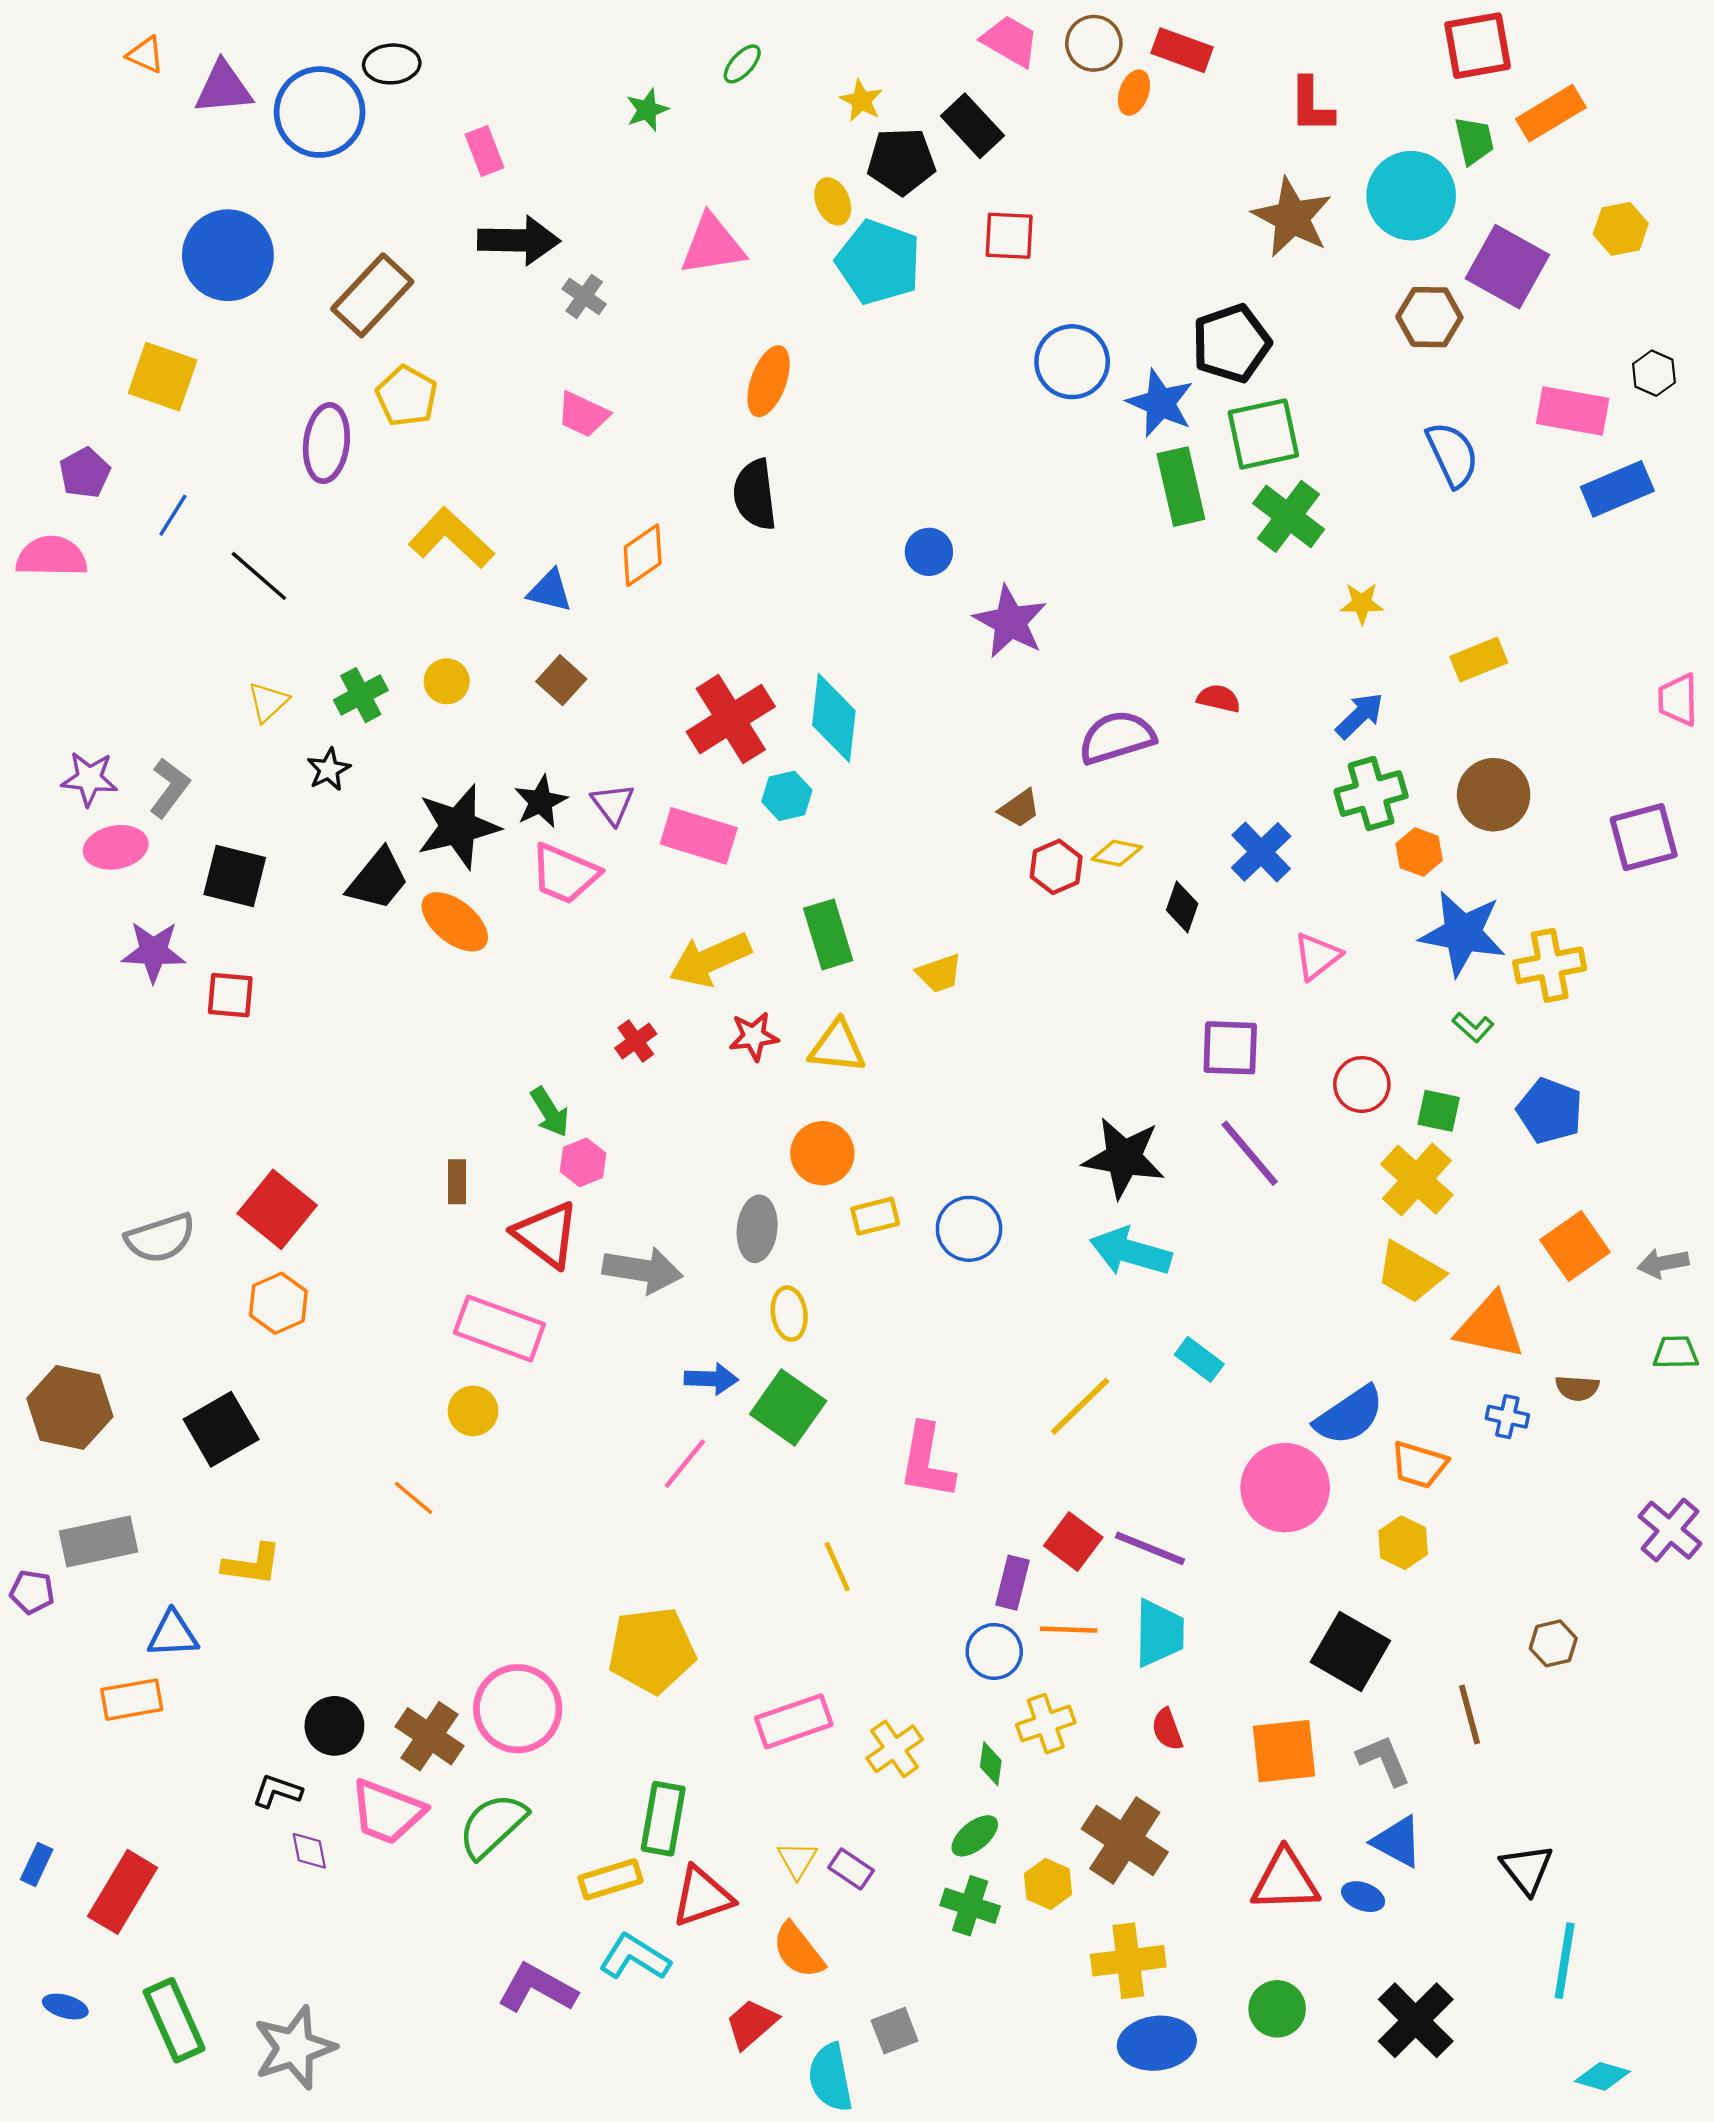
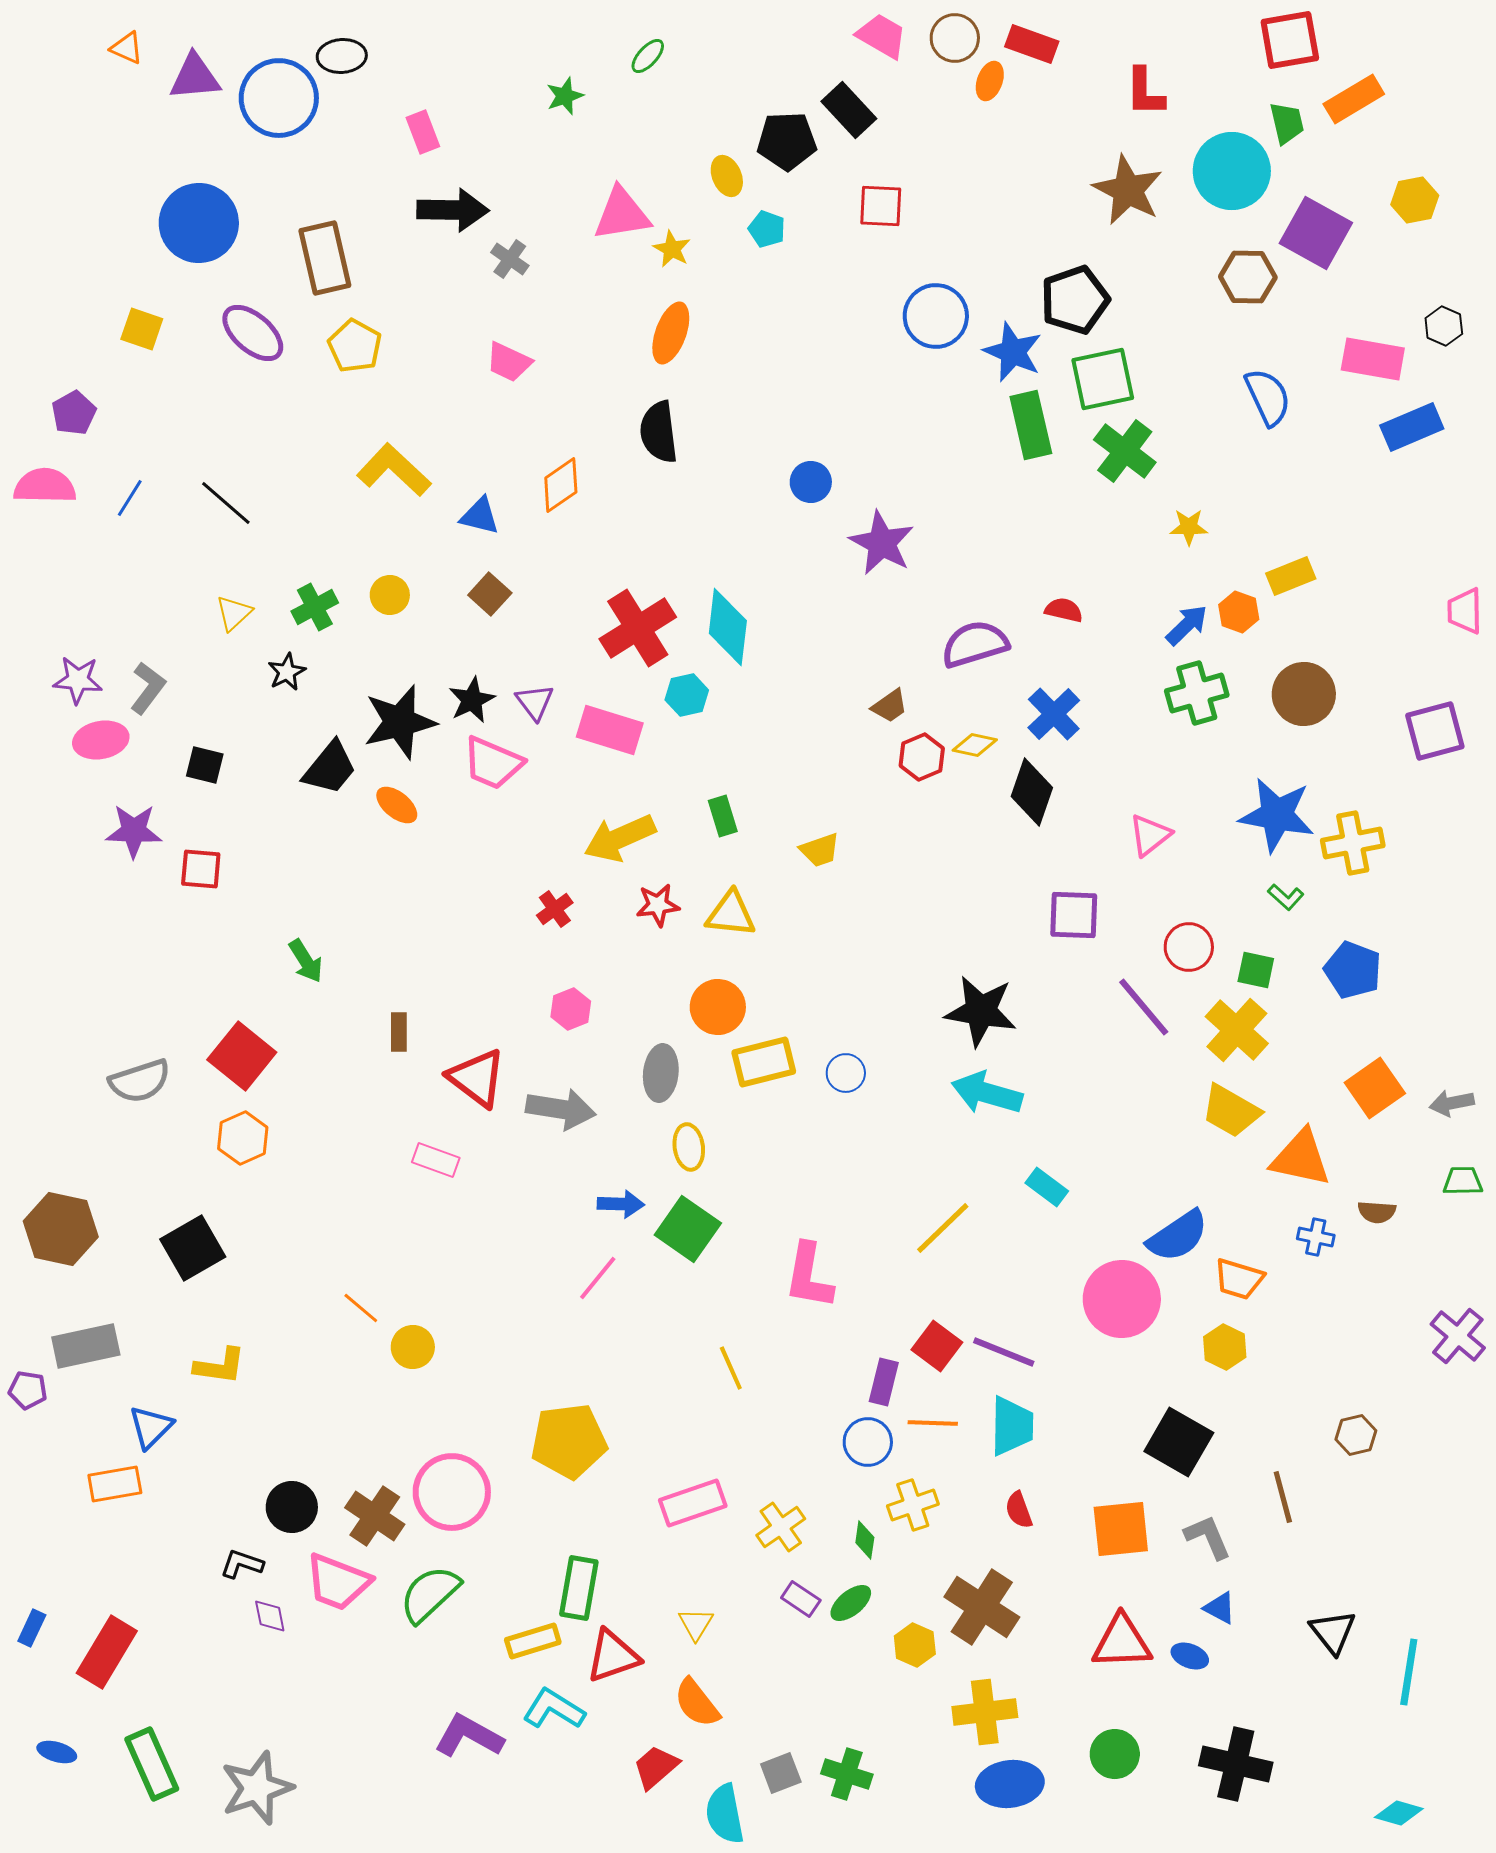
yellow star: (861, 101) -> (672, 249), moved
cyan pentagon: (879, 262) -> (767, 229), size x0.5
brown rectangle: (372, 295) -> (325, 258), turned -56
yellow square: (163, 377) -> (142, 329), size x0.7
purple ellipse: (326, 443) -> (253, 333), moved, turned -56
blue line: (173, 515) -> (130, 498), moved
blue cross: (1261, 852) -> (1054, 714), moved
orange hexagon: (1419, 852) -> (1239, 612), moved
black square: (235, 876) -> (205, 765), size x0.7
black diamond: (1182, 907) -> (1032, 792), size x1.5
orange ellipse: (455, 922) -> (397, 805), size x0.7
green rectangle: (828, 934) -> (723, 816), size x0.7
green arrow: (550, 1112) -> (306, 961), moved
purple line: (1250, 1153) -> (1144, 1007), moved
pink hexagon: (583, 1162) -> (571, 1009), moved
yellow rectangle: (875, 1216) -> (764, 1062), size x1.5
blue circle: (969, 1229) -> (846, 1073), size x0.7
pink rectangle: (499, 1328) -> (436, 1160), size x0.6
yellow circle: (473, 1411) -> (413, 1347), moved
blue triangle: (173, 1634) -> (151, 1427), turned -42
blue triangle: (1397, 1842) -> (1220, 1608), size x0.7
purple rectangle: (851, 1869) -> (801, 1599), moved
green cross: (970, 1906) -> (847, 1774), moved
cyan line: (1565, 1961) -> (1409, 1672), moved
black cross: (1416, 2020) -> (1236, 1764), turned -32

